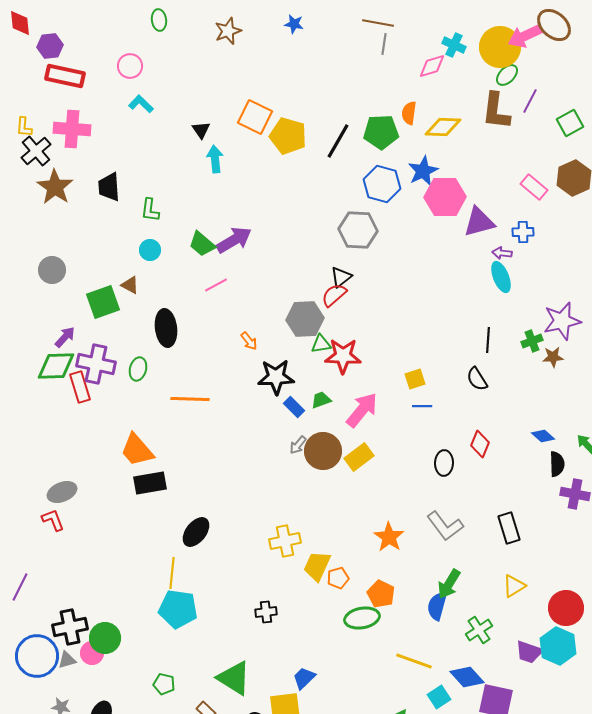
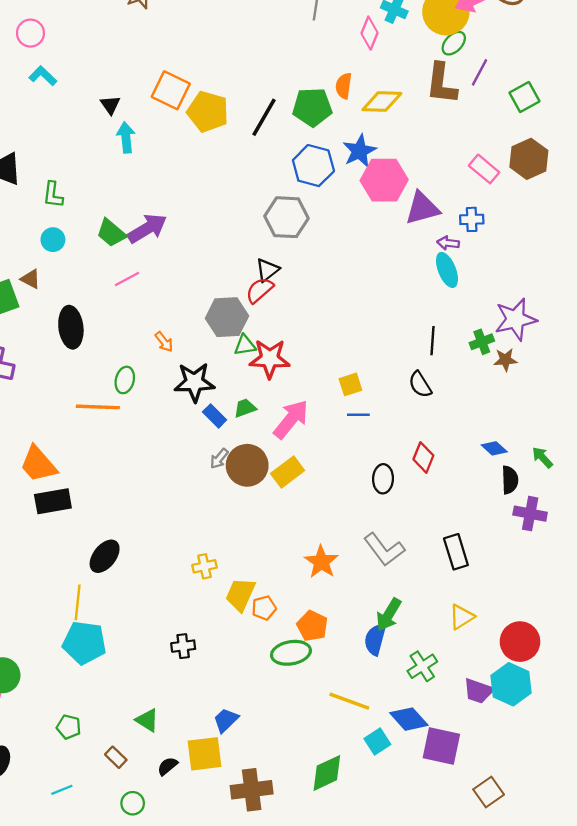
pink diamond: (432, 66) -> (370, 33), turned -52
green ellipse: (138, 369) -> (125, 380), moved
yellow cross: (285, 541) -> (204, 566), size x0.7
green triangle: (234, 678) -> (147, 720), size x0.6

